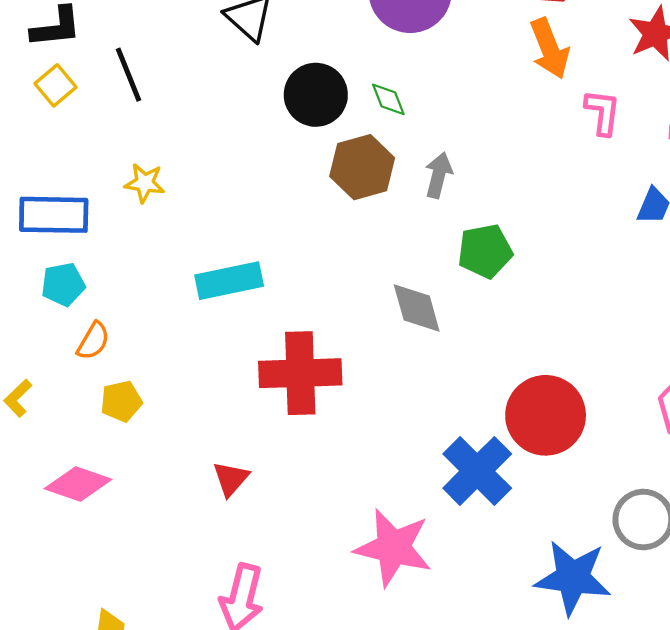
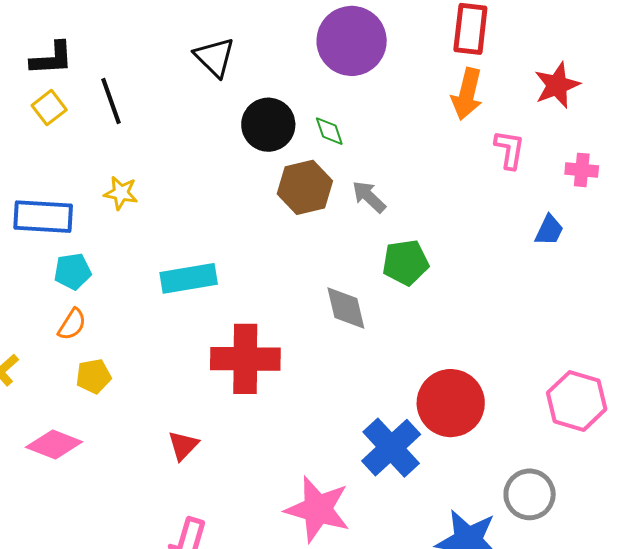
orange arrow: (550, 49) -> (467, 94), turned 33
gray arrow: (438, 175) -> (369, 197), turned -63
cyan pentagon: (63, 284) -> (73, 271), moved

